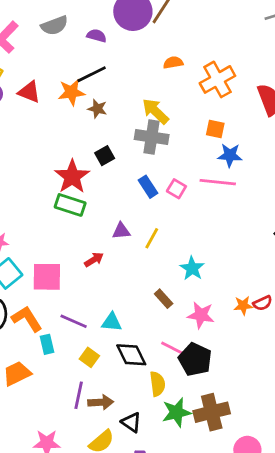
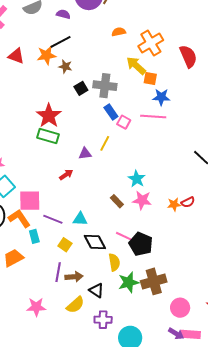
yellow arrow: (155, 111) -> (136, 66), moved
black square: (105, 156) -> (81, 88), moved
blue rectangle: (148, 187) -> (111, 112), moved
yellow line: (152, 238) -> (105, 143), moved
pink square: (47, 277) -> (30, 201), moved
pink star: (201, 315) -> (142, 200), moved

